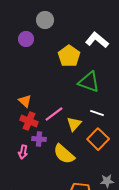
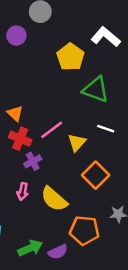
purple cross: (39, 139) -> (33, 161), turned -32
orange square: (98, 139) -> (96, 175), moved
pink arrow: (23, 152) -> (23, 191), moved
yellow semicircle: (64, 154) -> (54, 199), moved

